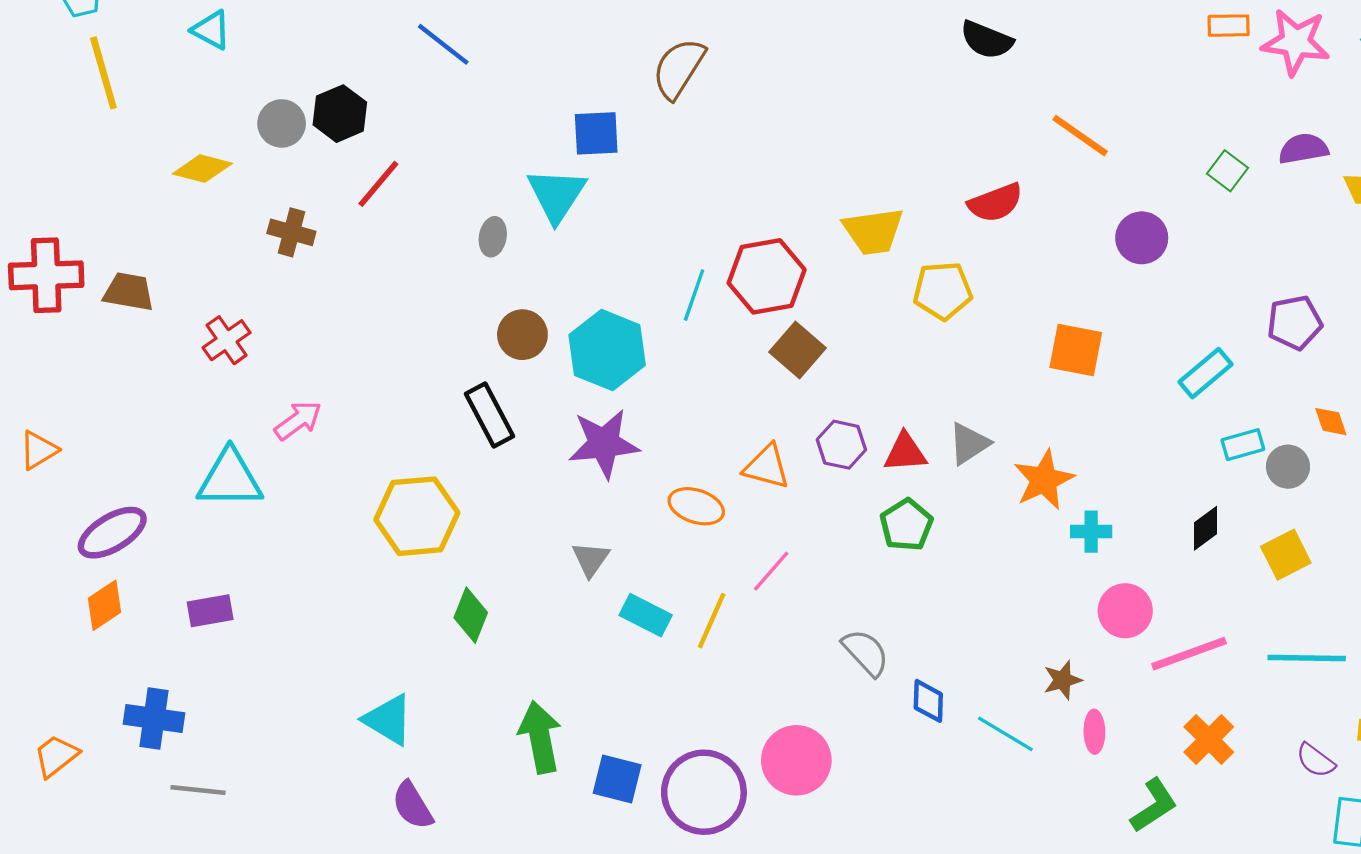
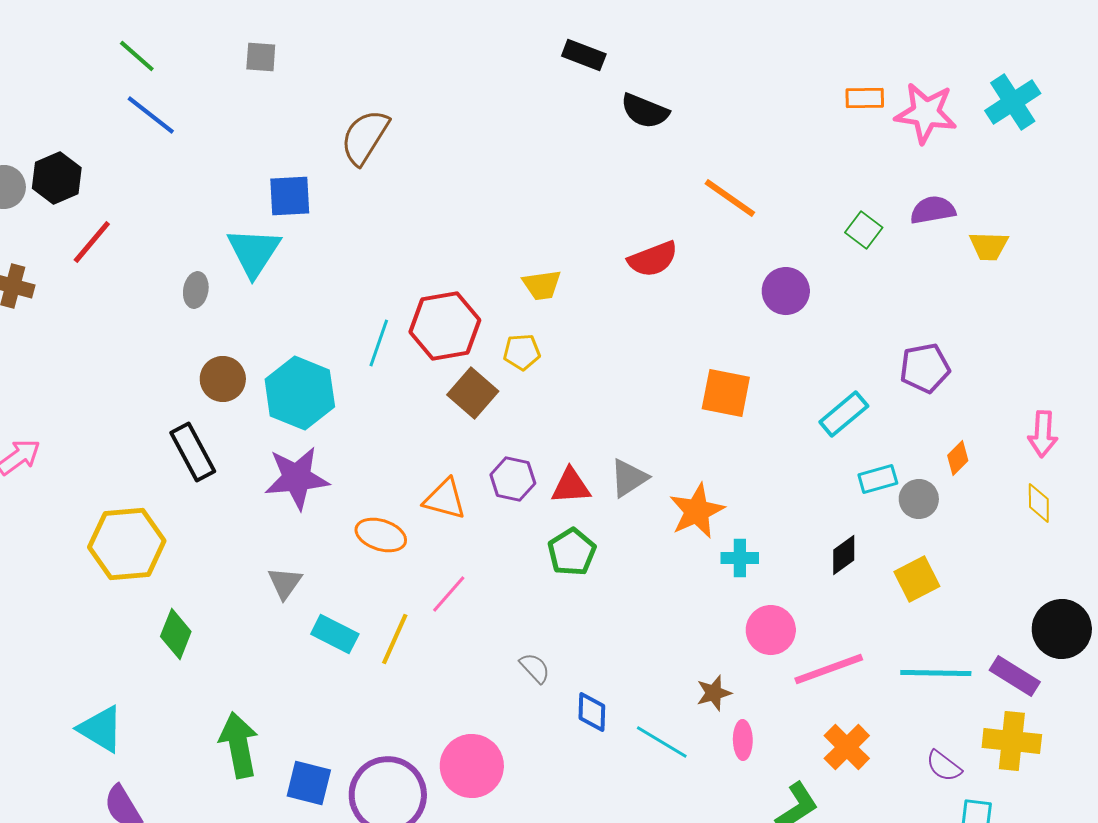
yellow trapezoid: (873, 231) -> (542, 285), size x0.7
yellow pentagon: (943, 291) -> (522, 352), moved, size x0.7
orange diamond: (1331, 422) -> (958, 458), turned 64
gray semicircle: (866, 653) -> (535, 668), size x0.7

